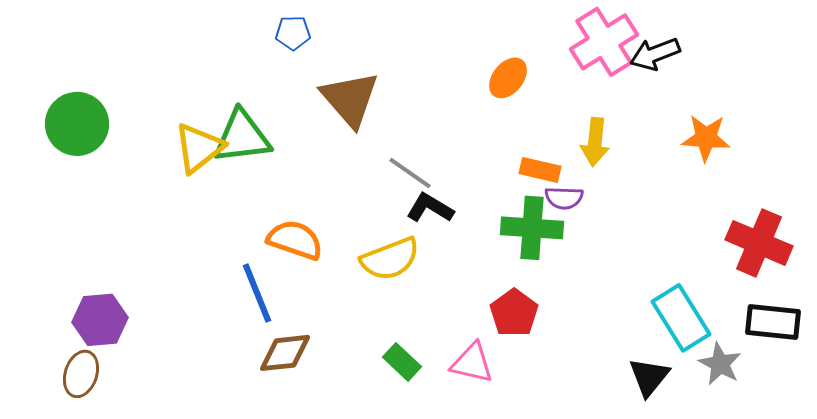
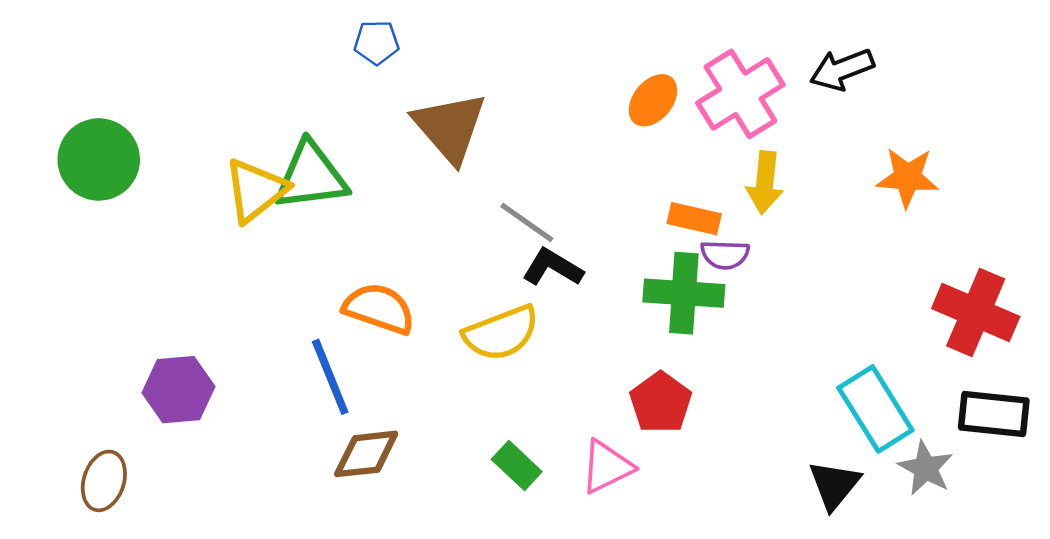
pink cross: (604, 42) -> (740, 94), moved
purple hexagon: (100, 320) -> (178, 390), moved
pink triangle: (472, 363) -> (607, 467), turned -39

